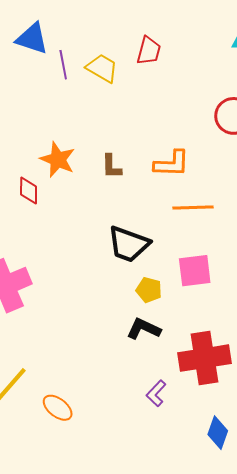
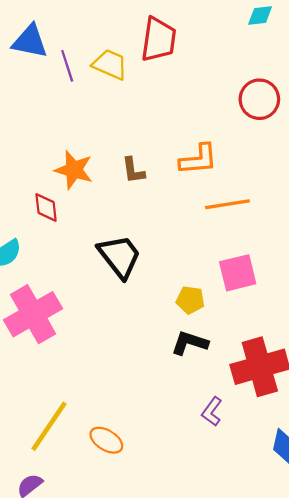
red trapezoid: (149, 51) -> (159, 39), size x1.4
black trapezoid: (129, 244) -> (120, 256), moved, turned -141

